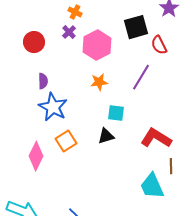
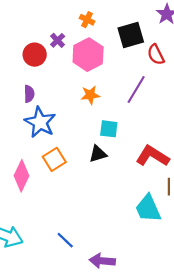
orange cross: (75, 12) -> (87, 20), moved
red circle: (34, 42) -> (35, 55), moved

